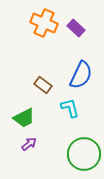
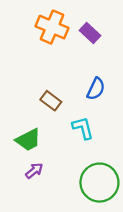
blue semicircle: (81, 75) -> (96, 89), size x0.7

